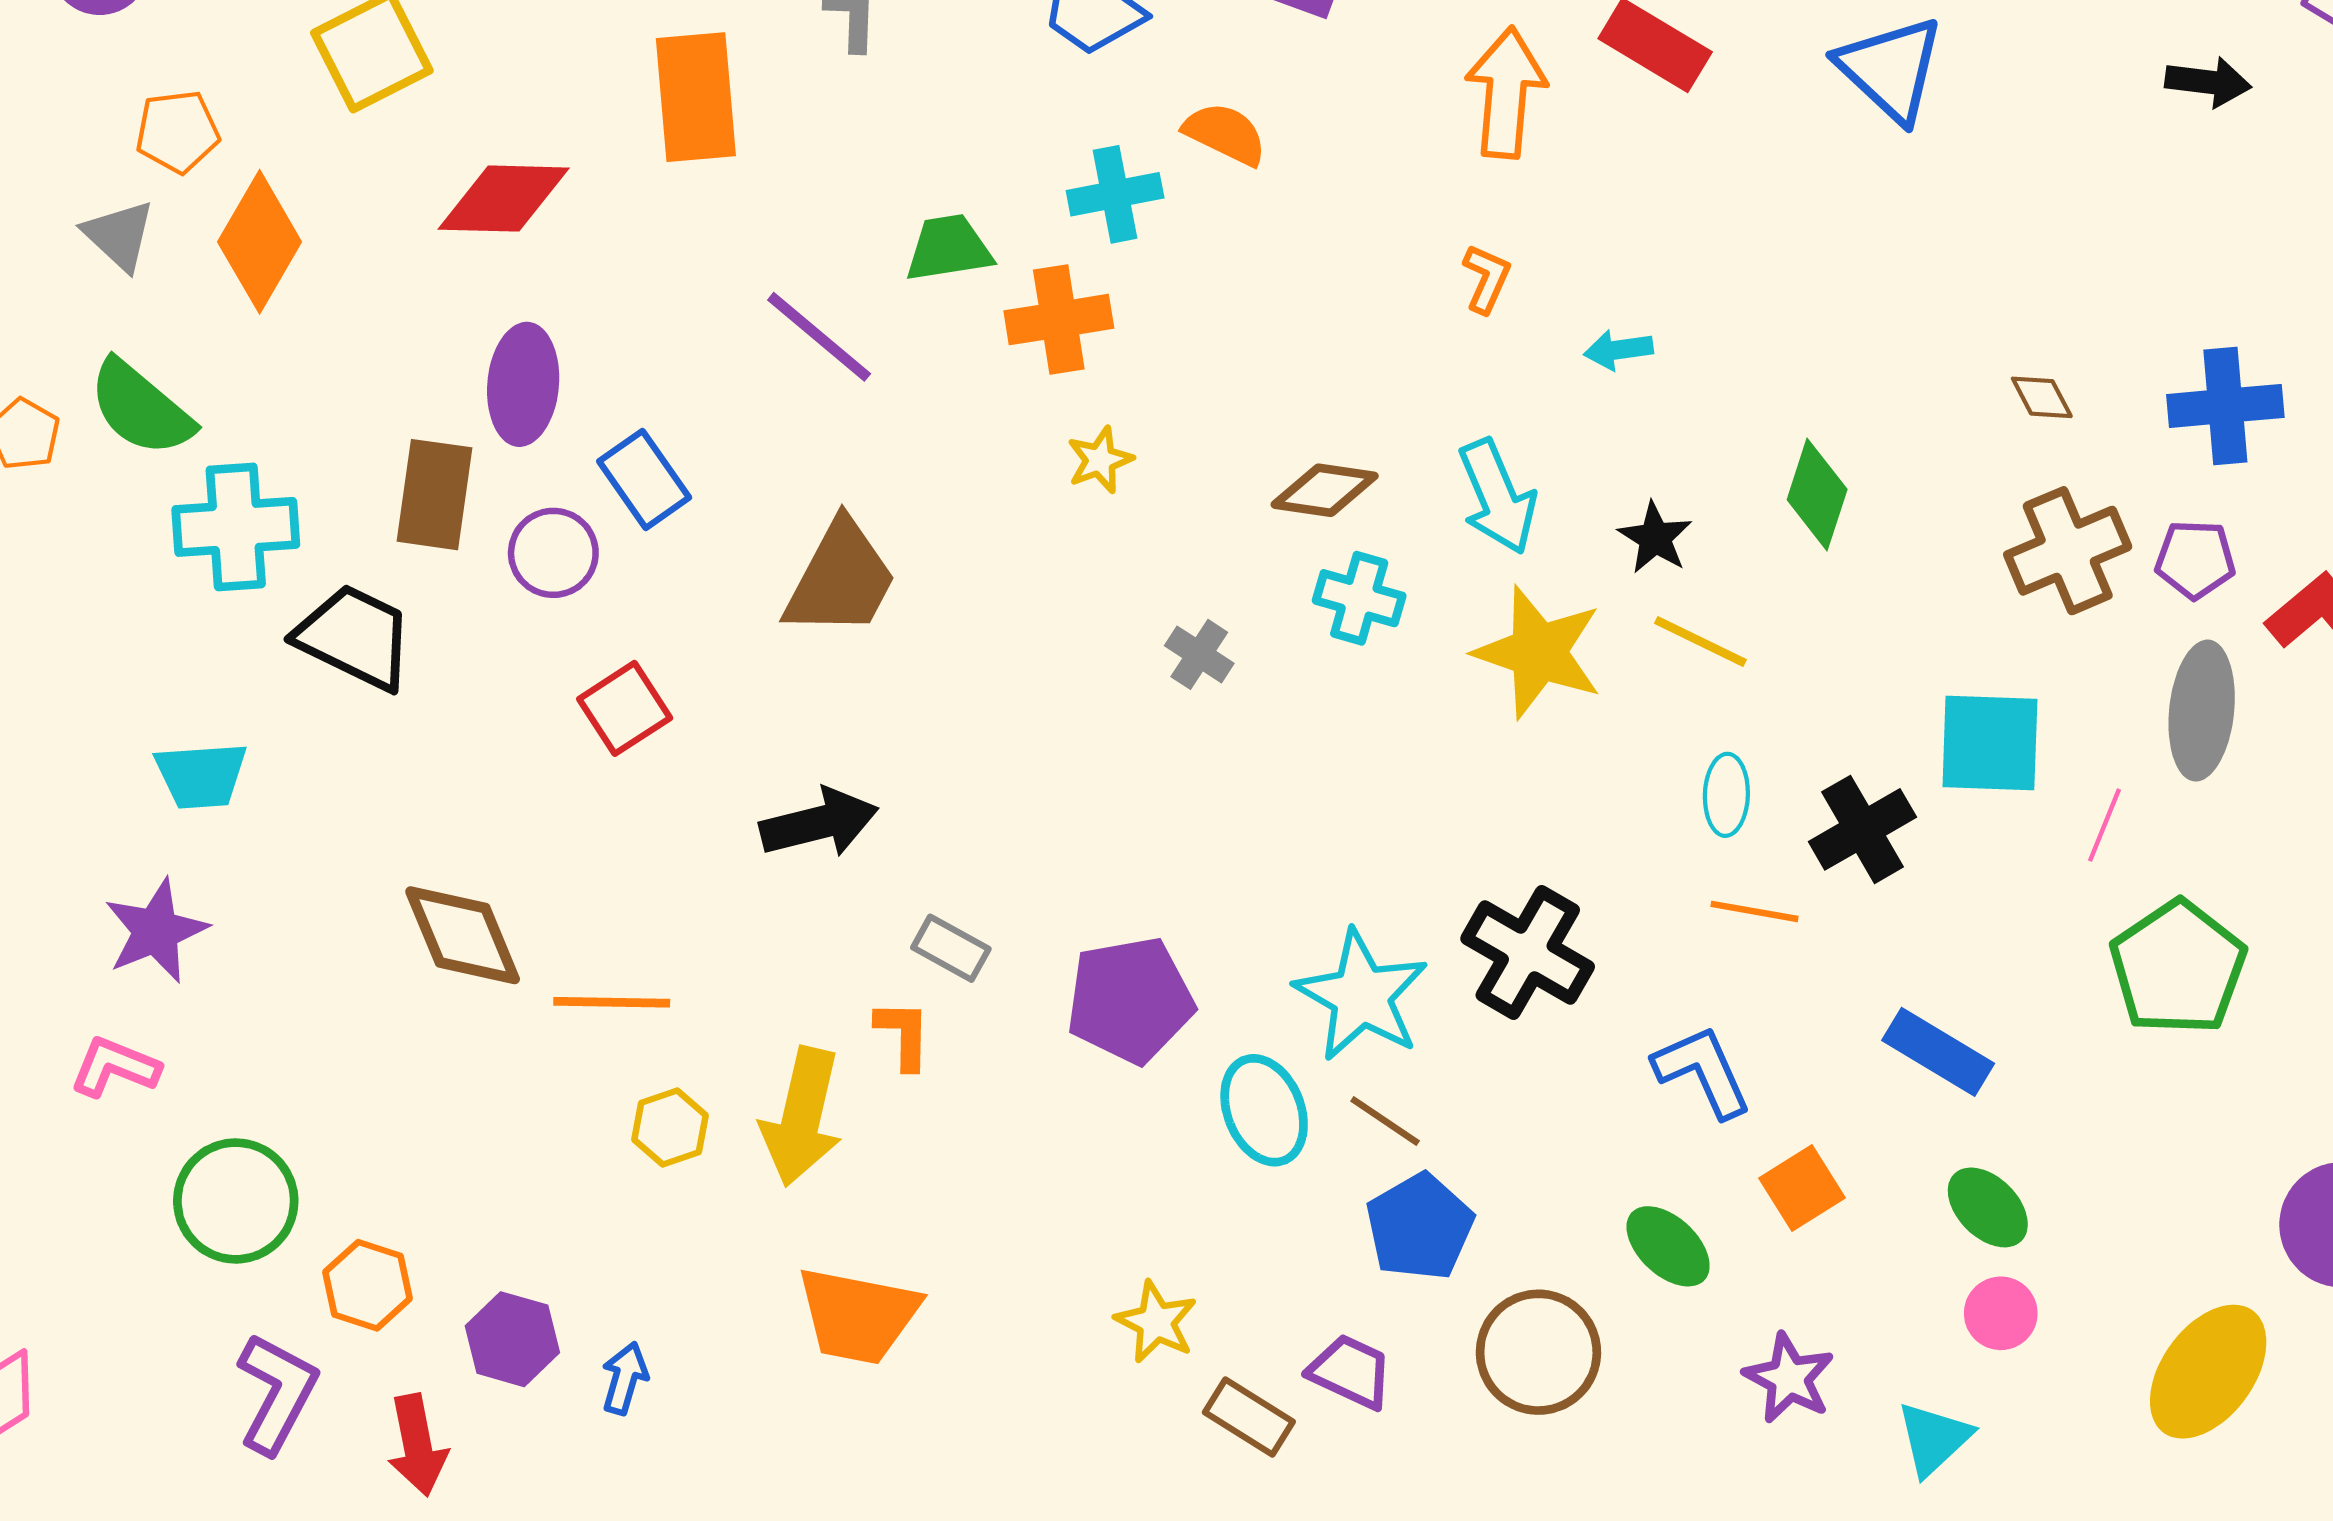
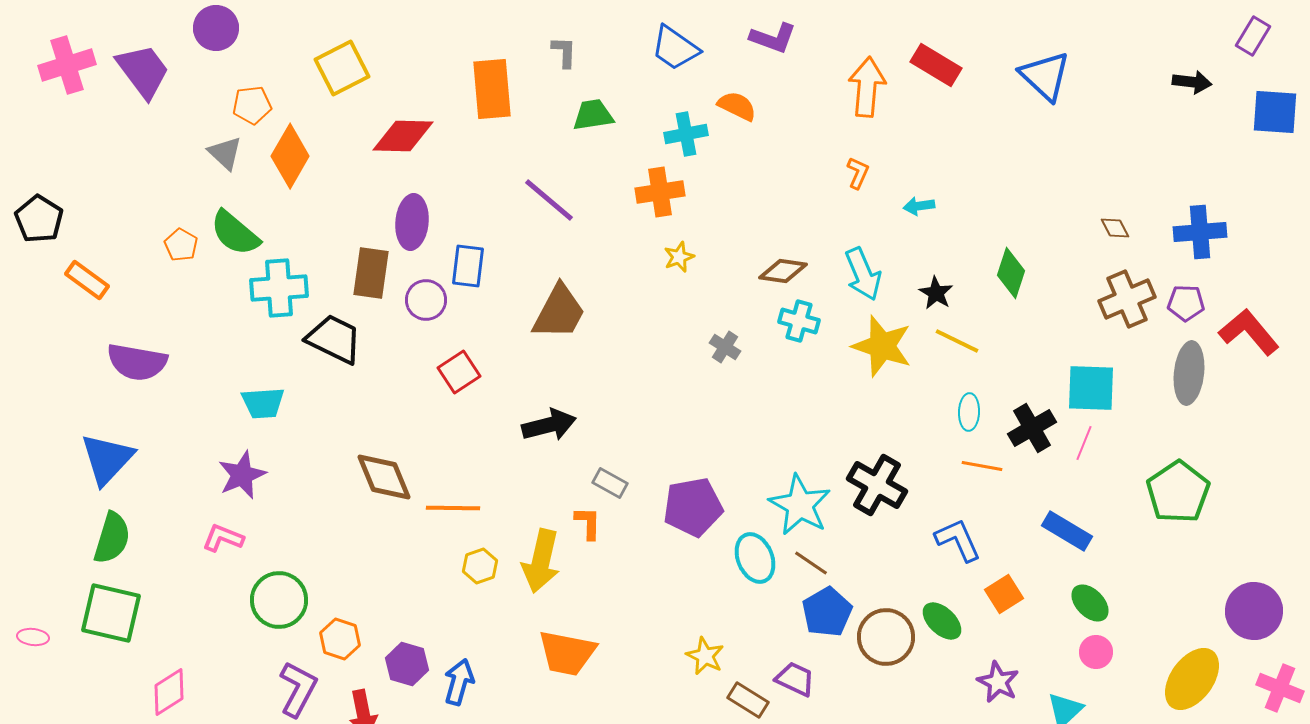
green trapezoid: (949, 248) -> (593, 115), moved
blue rectangle: (644, 479) -> (468, 266), turned 42
pink line: (2104, 825) -> (1084, 443), moved
brown circle: (1538, 1352) -> (886, 637), moved
blue arrow: (625, 1378) -> (459, 682), size x1.4

